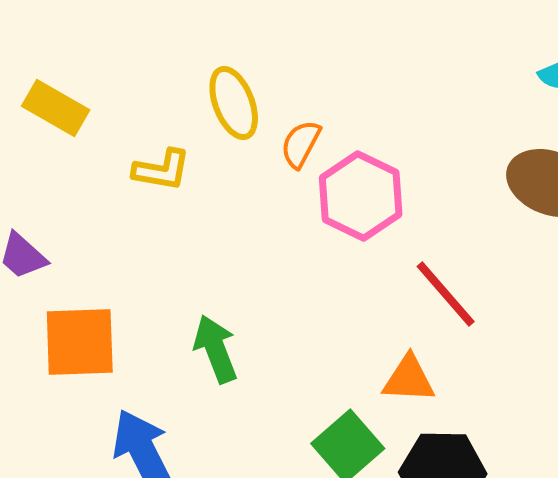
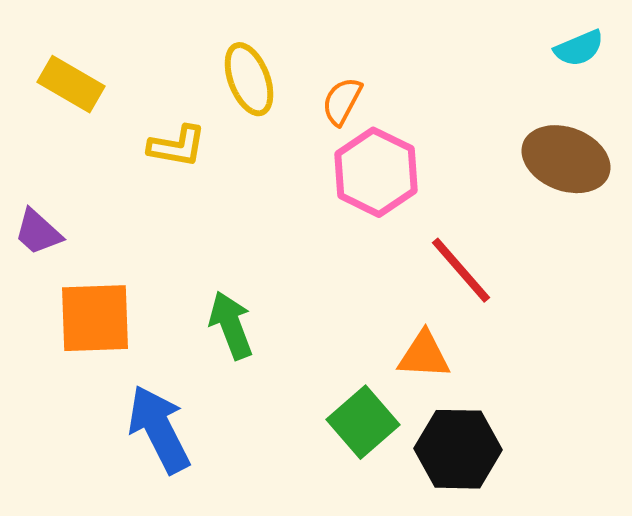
orange semicircle: (301, 144) -> (342, 101), moved

